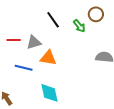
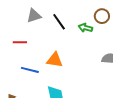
green arrow: (79, 26) -> (85, 28), turned 144
gray triangle: (34, 42) -> (34, 16), moved

